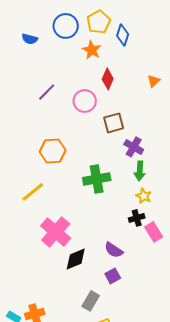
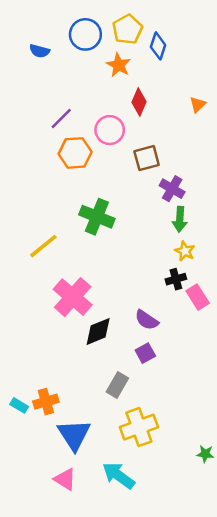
orange hexagon: (53, 151) -> (75, 153), moved
green cross: (97, 179) -> (97, 217), moved, turned 32

